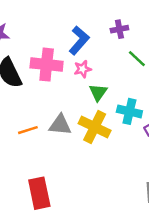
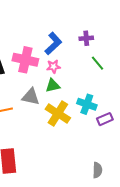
green triangle: (98, 92) -> (53, 86), moved, turned 35
gray triangle: (60, 125) -> (31, 97), moved

